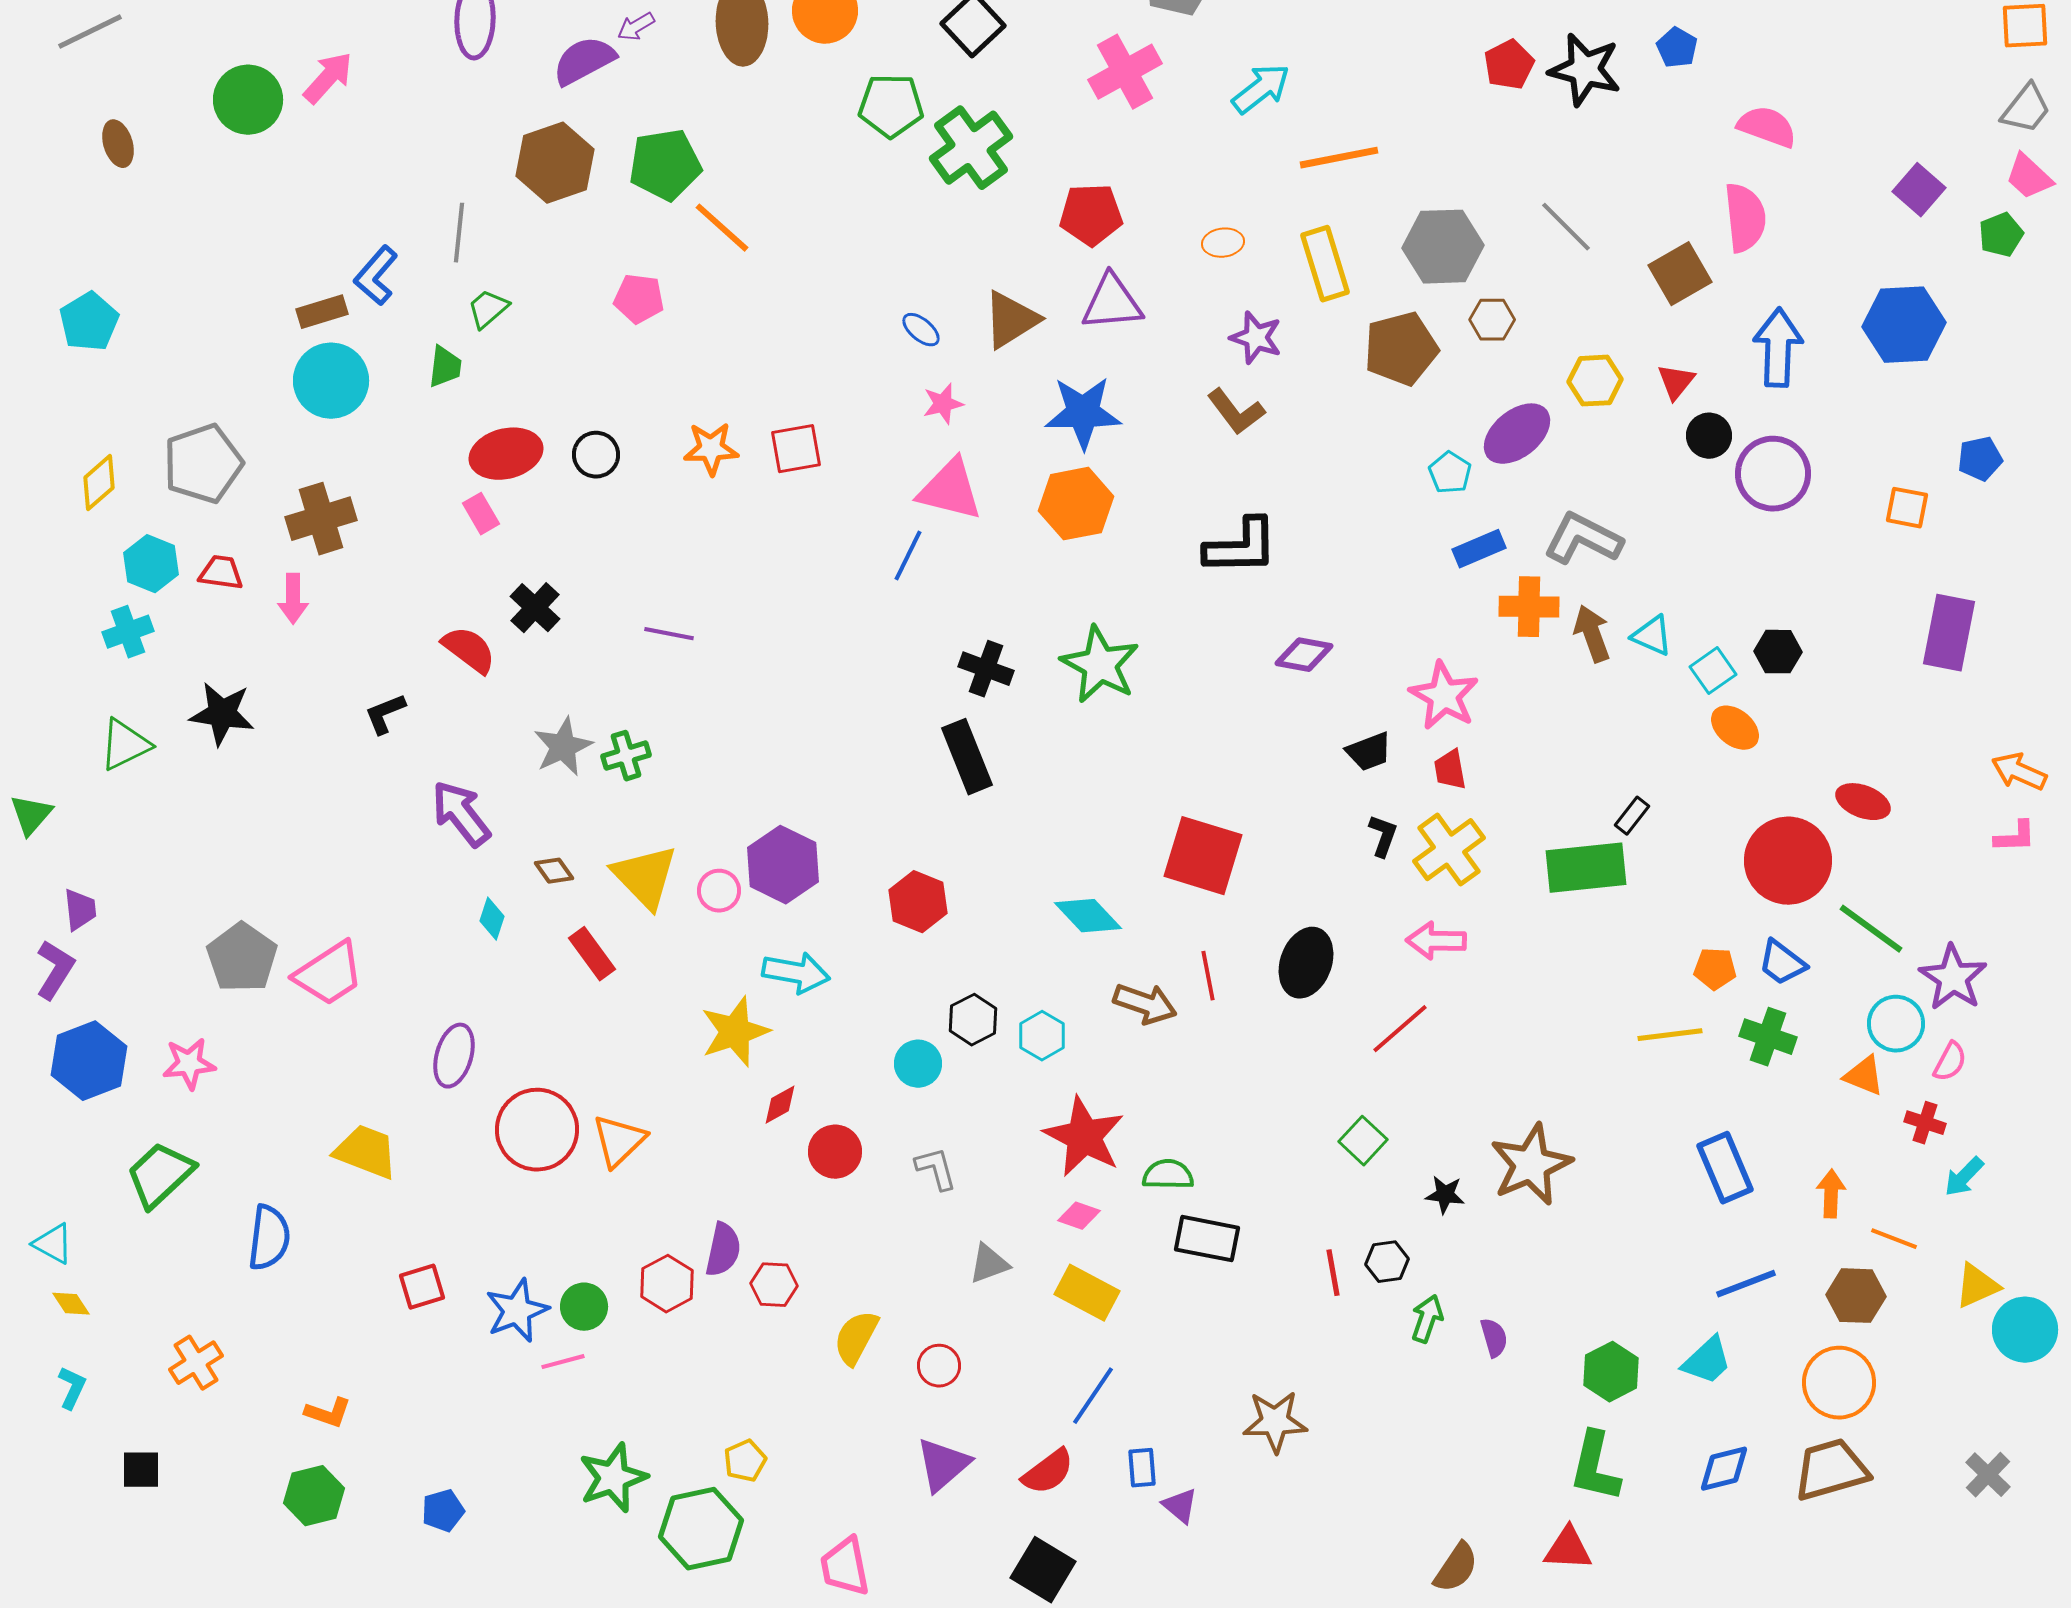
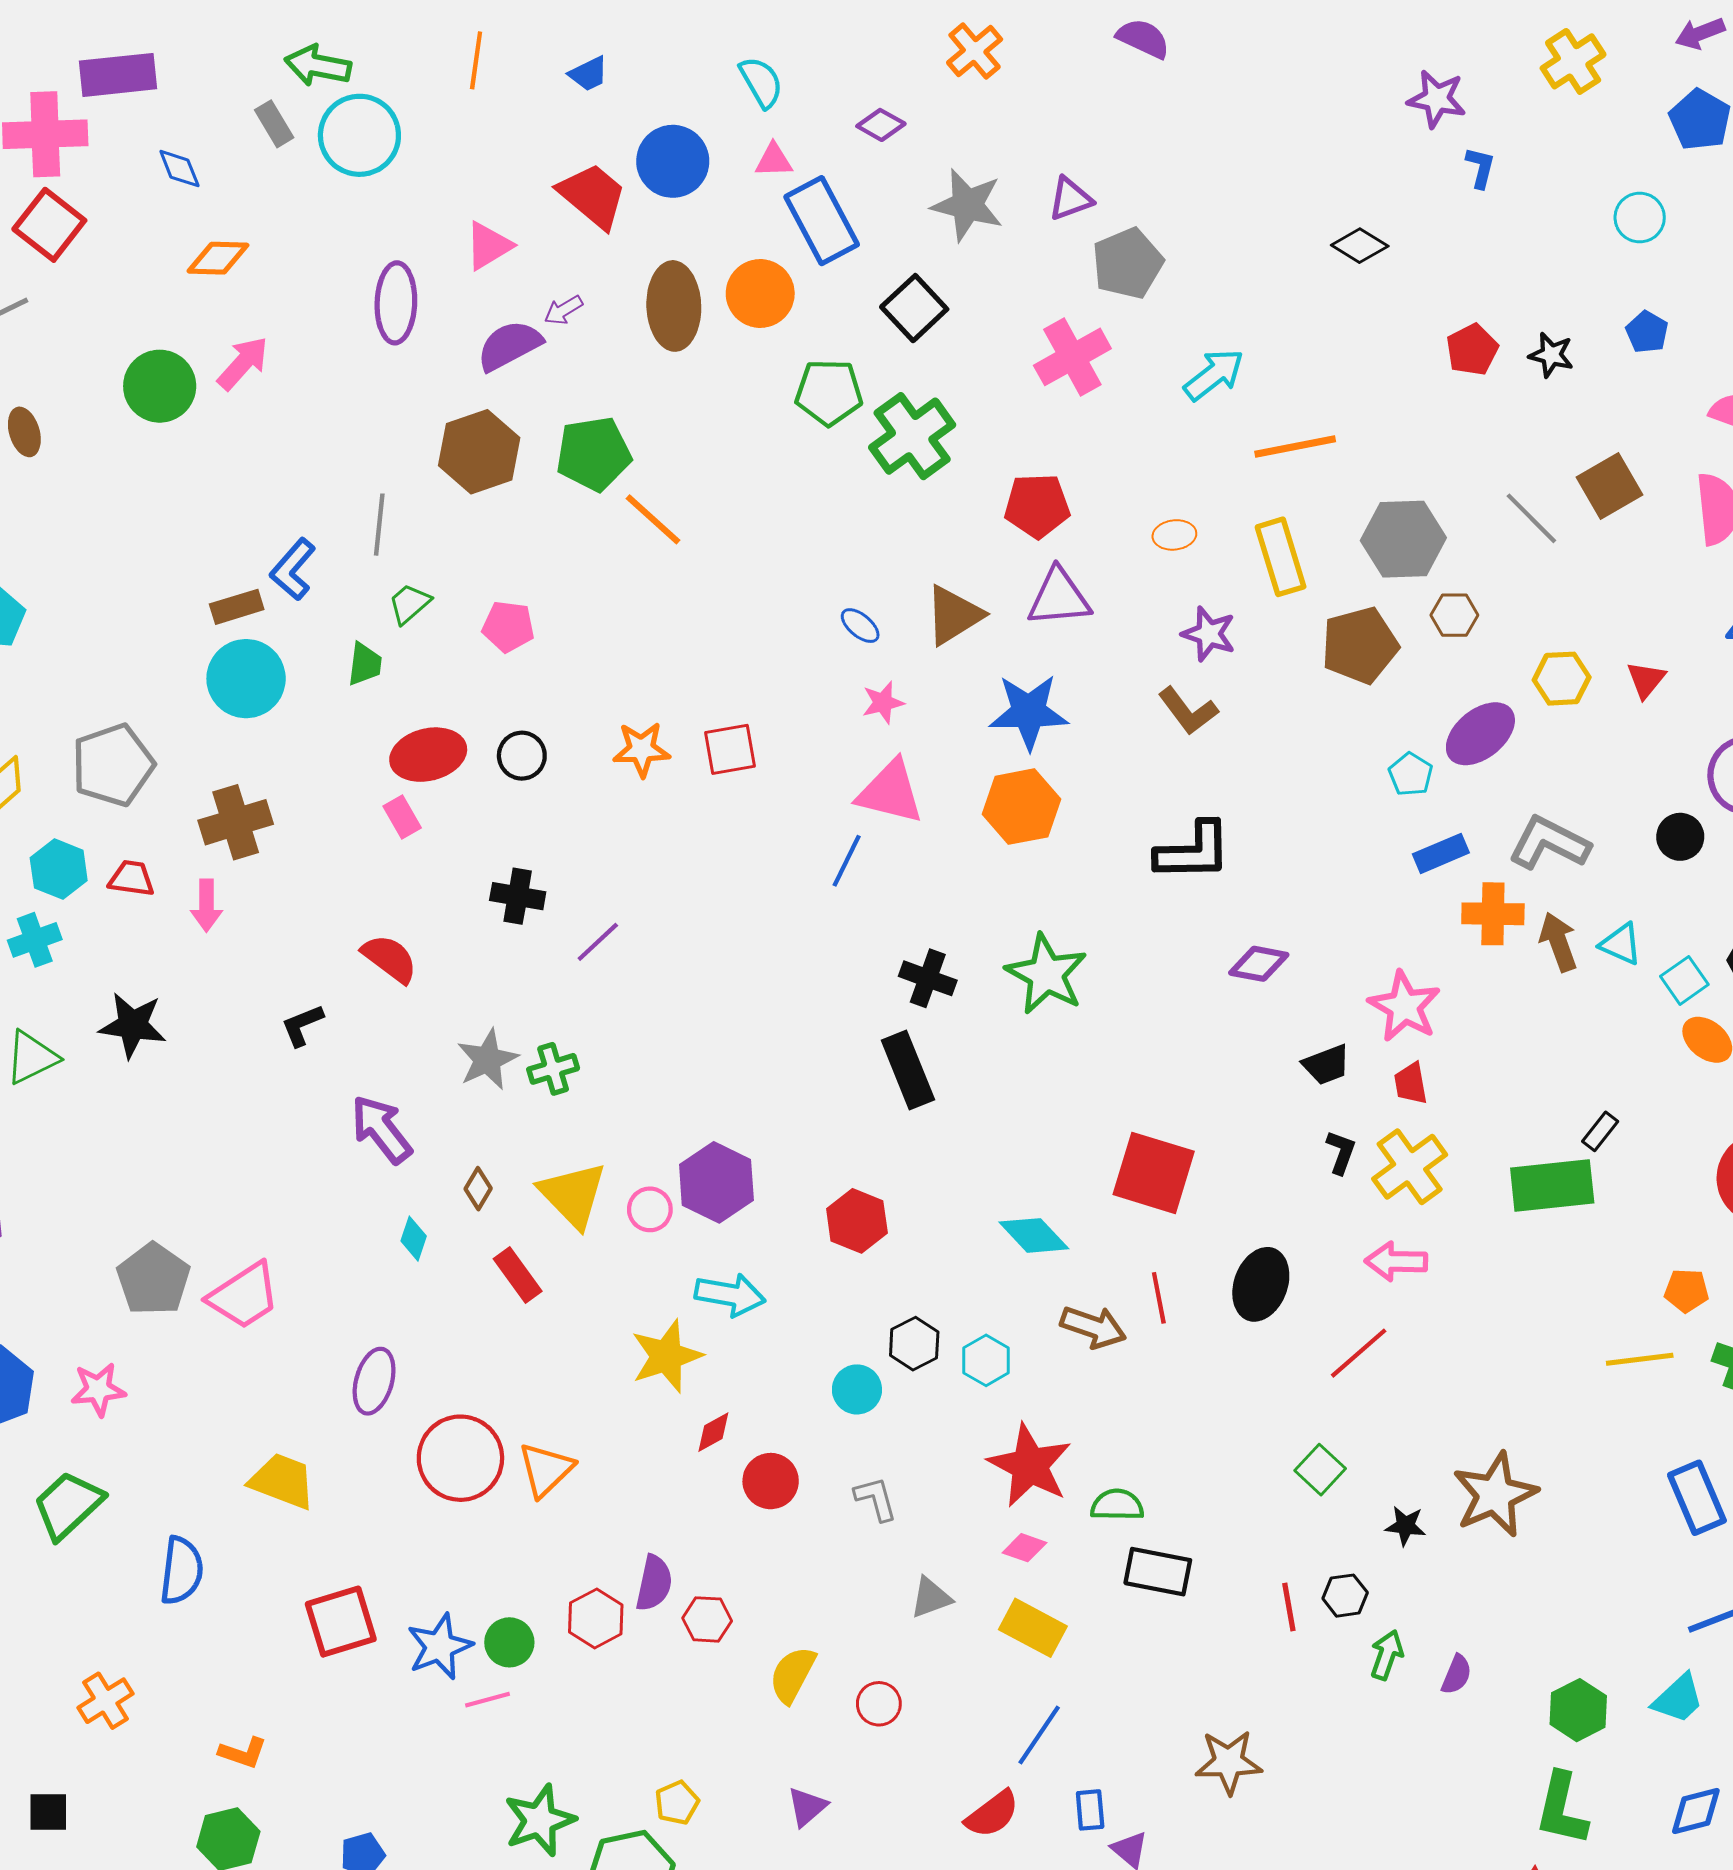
black star: (1585, 70) -> (1551, 355), size x0.6
brown square: (1680, 274) -> (1609, 486), moved
pink pentagon: (639, 299) -> (508, 627), moved
black circle: (1709, 436) -> (1680, 837), moved
black cross: (535, 608) -> (518, 896), moved, turned -33
purple line: (669, 634) -> (598, 942), turned -54
brown diamond: (554, 871) -> (478, 1189), turned 66
red square: (422, 1287) -> (341, 1622), size x1.5
purple semicircle: (1494, 1338) -> (1456, 1675), turned 39
purple triangle: (943, 1465) -> (807, 1807), moved, size x0.7

